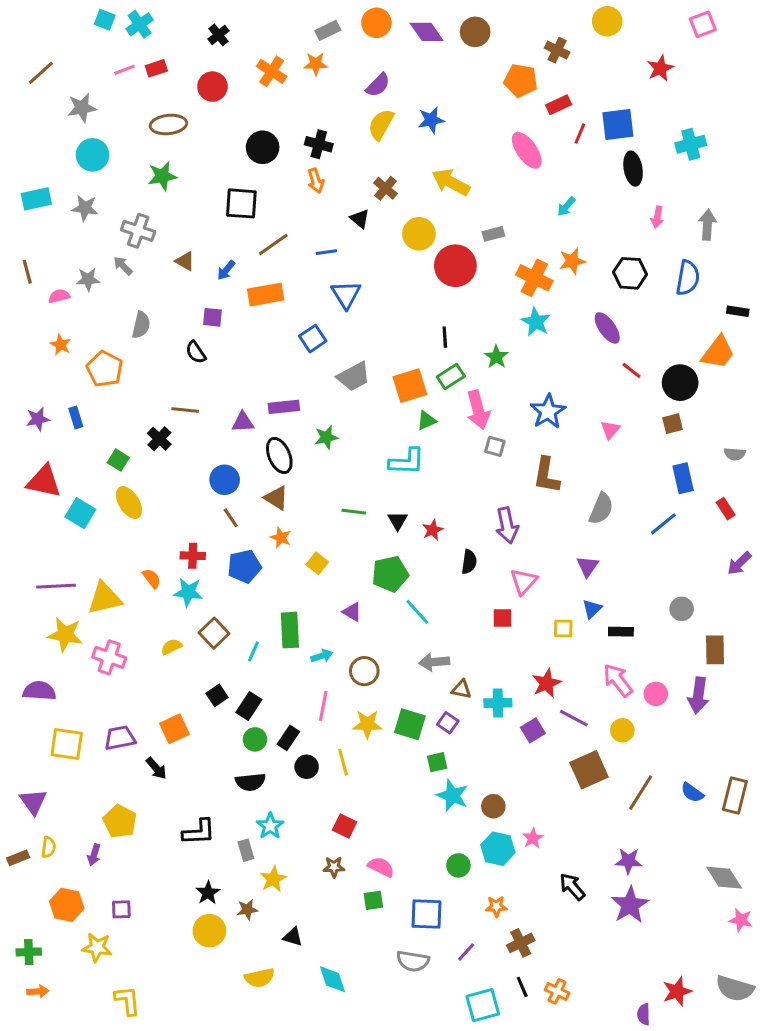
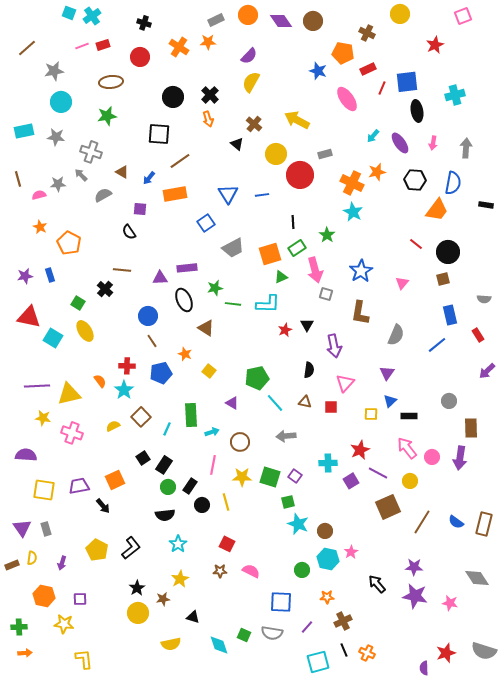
black cross: (219, 35) -> (144, 23), turned -32
blue star: (431, 120) -> (318, 71), moved, turned 30
black cross: (319, 144) -> (210, 95), turned 30
blue line: (326, 252) -> (262, 195), moved
gray semicircle: (141, 325) -> (103, 195), moved, turned -132
purple ellipse: (607, 328) -> (400, 143), moved
orange trapezoid: (718, 352) -> (437, 210), moved
brown triangle: (276, 498) -> (206, 328), moved
green line: (354, 512) -> (233, 304), moved
black triangle: (398, 521) -> (307, 325), moved
red star: (433, 530) -> (285, 330), moved
cyan star: (188, 592) -> (124, 390), turned 30
yellow star: (65, 635) -> (43, 418), size x0.7
brown triangle: (461, 689) -> (305, 402), moved
yellow pentagon: (120, 821) -> (97, 550), moved
black L-shape: (199, 832) -> (131, 548), turned -35
gray rectangle: (246, 850) -> (46, 529), moved
green square: (373, 900) -> (244, 635), moved, turned 32
purple star: (630, 905) -> (415, 596), turned -30
pink star: (741, 920) -> (450, 603), moved

